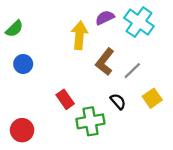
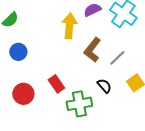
red circle: (22, 130) -> (23, 94), moved

